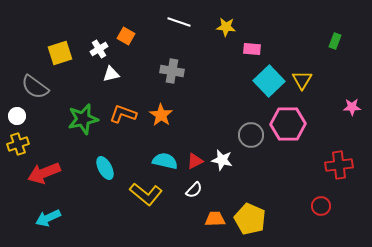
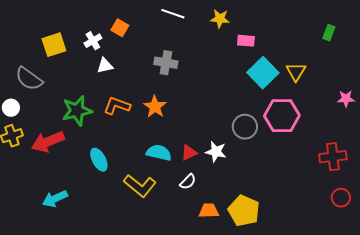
red arrow: (44, 173) -> (48, 142), moved
red circle: (321, 206) -> (341, 198), moved
cyan arrow: (48, 218) -> (55, 199), moved

